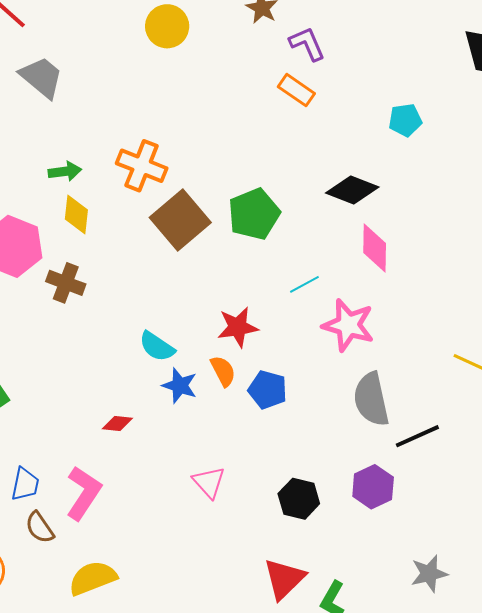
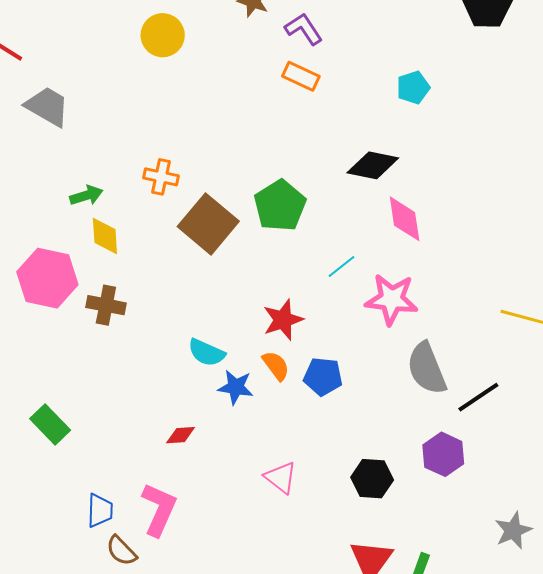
orange cross: (142, 166) -> (161, 177), size x0.7

